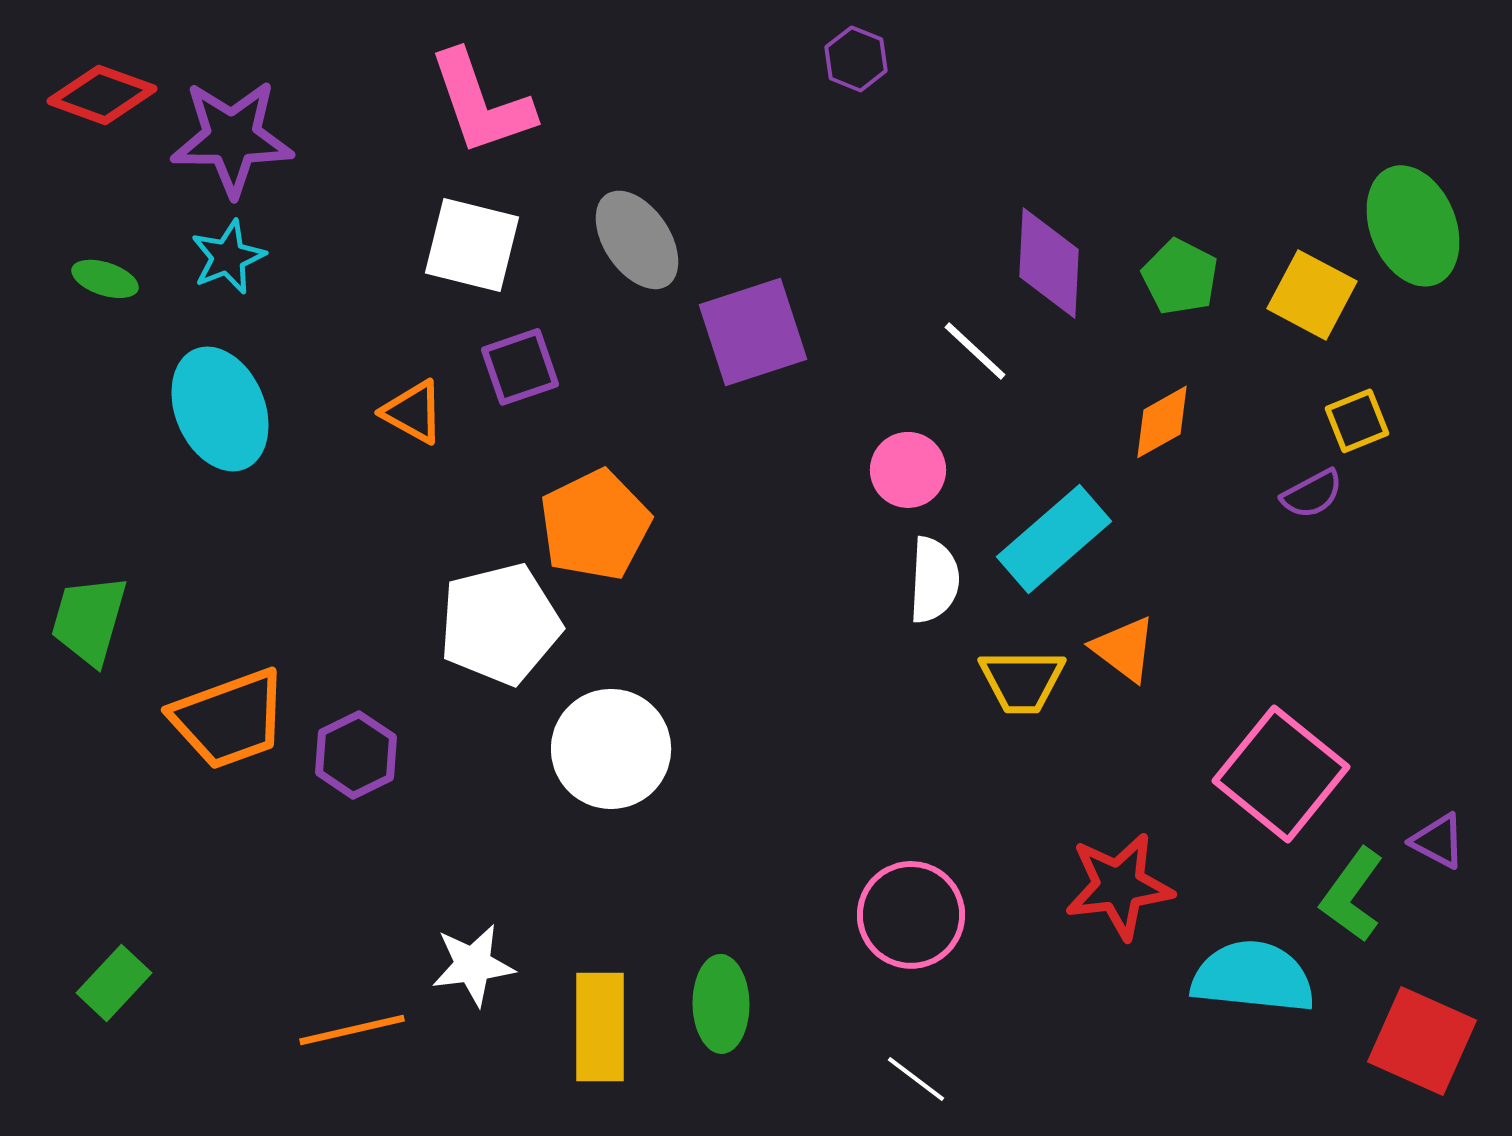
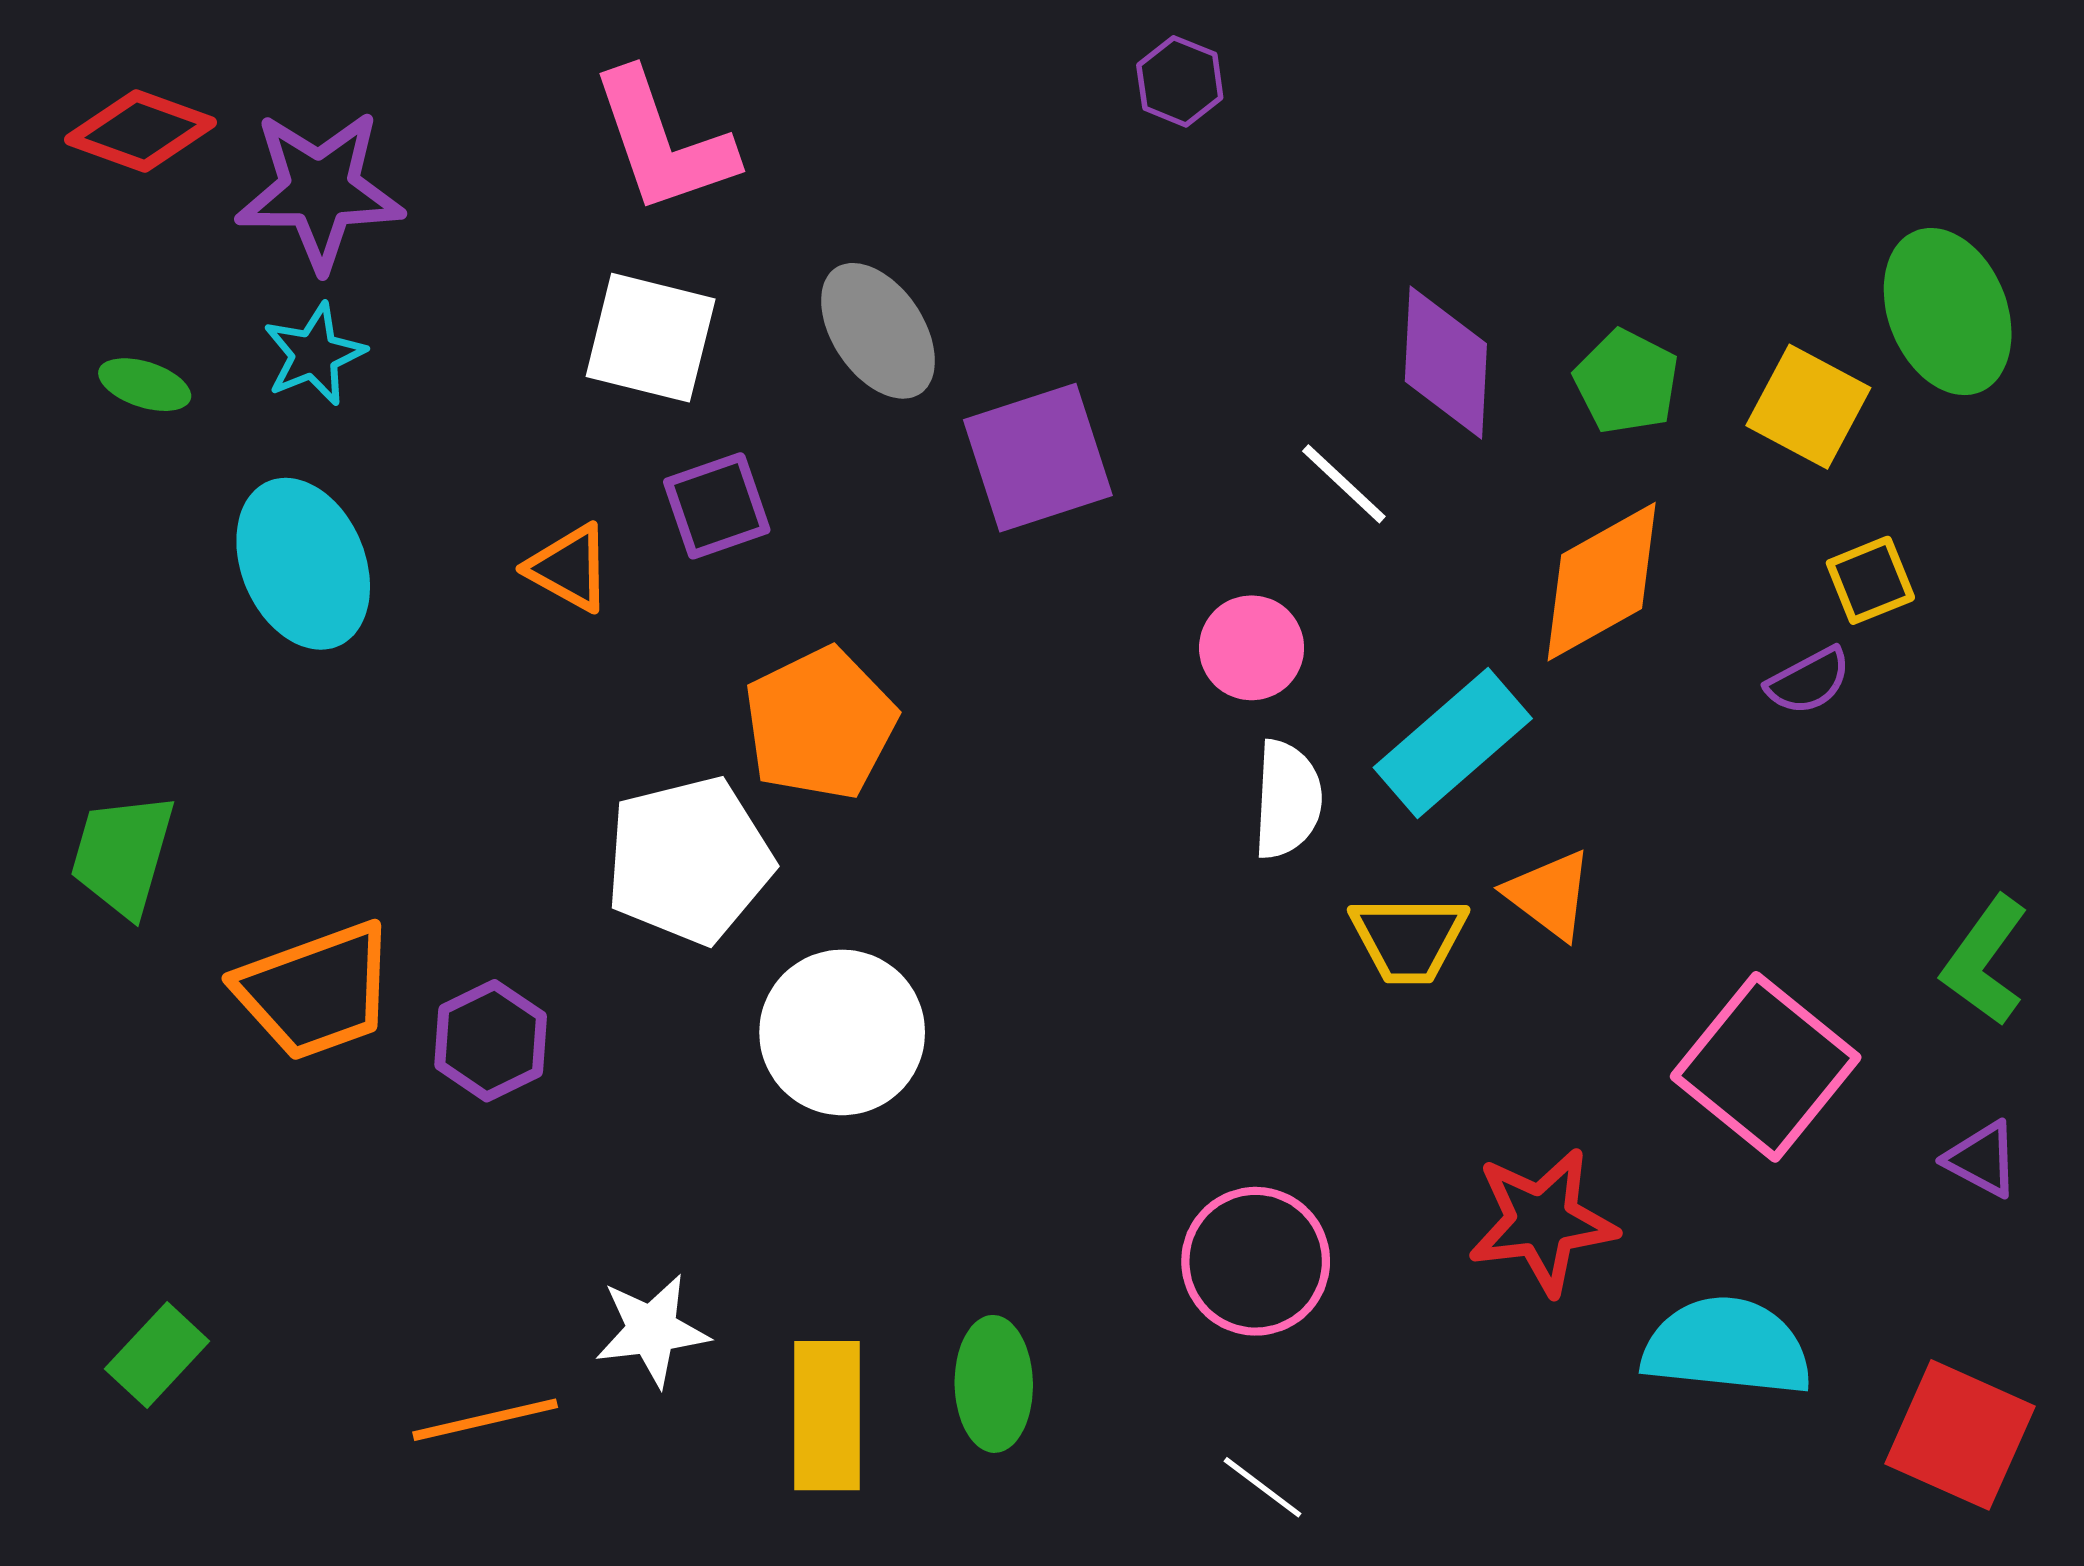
orange diamond: (1162, 422) -> (1602, 582), size x1.6
green L-shape: (1352, 895) -> (1985, 961), moved

